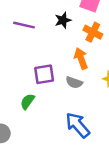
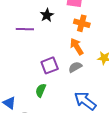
black star: (63, 20) -> (47, 15), moved
gray semicircle: (74, 82) -> (75, 67), turned 144

